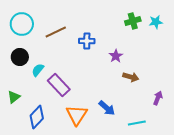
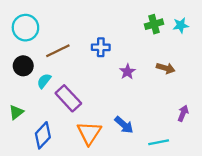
brown line: (56, 32) -> (58, 51), moved
purple star: (116, 56) -> (127, 72), moved
brown arrow: (131, 77) -> (166, 68), moved

